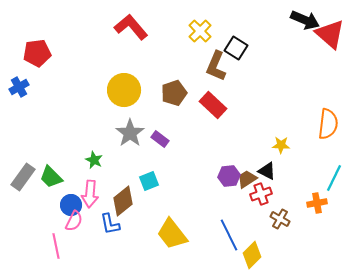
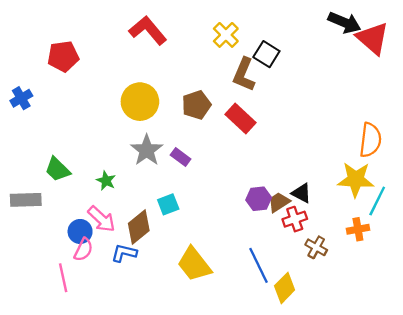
red pentagon: (37, 53) -> (63, 56), moved
yellow star: (281, 145) -> (356, 180), moved, size x1.8
gray rectangle: (23, 177) -> (26, 200), turned 52
green trapezoid: (51, 177) -> (57, 169), moved
pink arrow: (90, 194) -> (102, 219), turned -52
blue L-shape: (110, 224) -> (124, 253), turned 115

